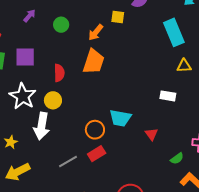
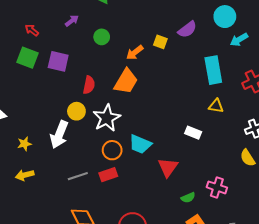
white star: (23, 96) -> (107, 118), moved
red triangle: (151, 134) -> (168, 167), size x1.5
yellow arrow: (18, 172) -> (25, 175), size x0.7

